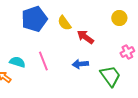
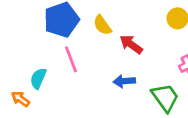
pink line: (43, 61) -> (71, 59), moved
cyan semicircle: (17, 62) -> (38, 78), turned -84

